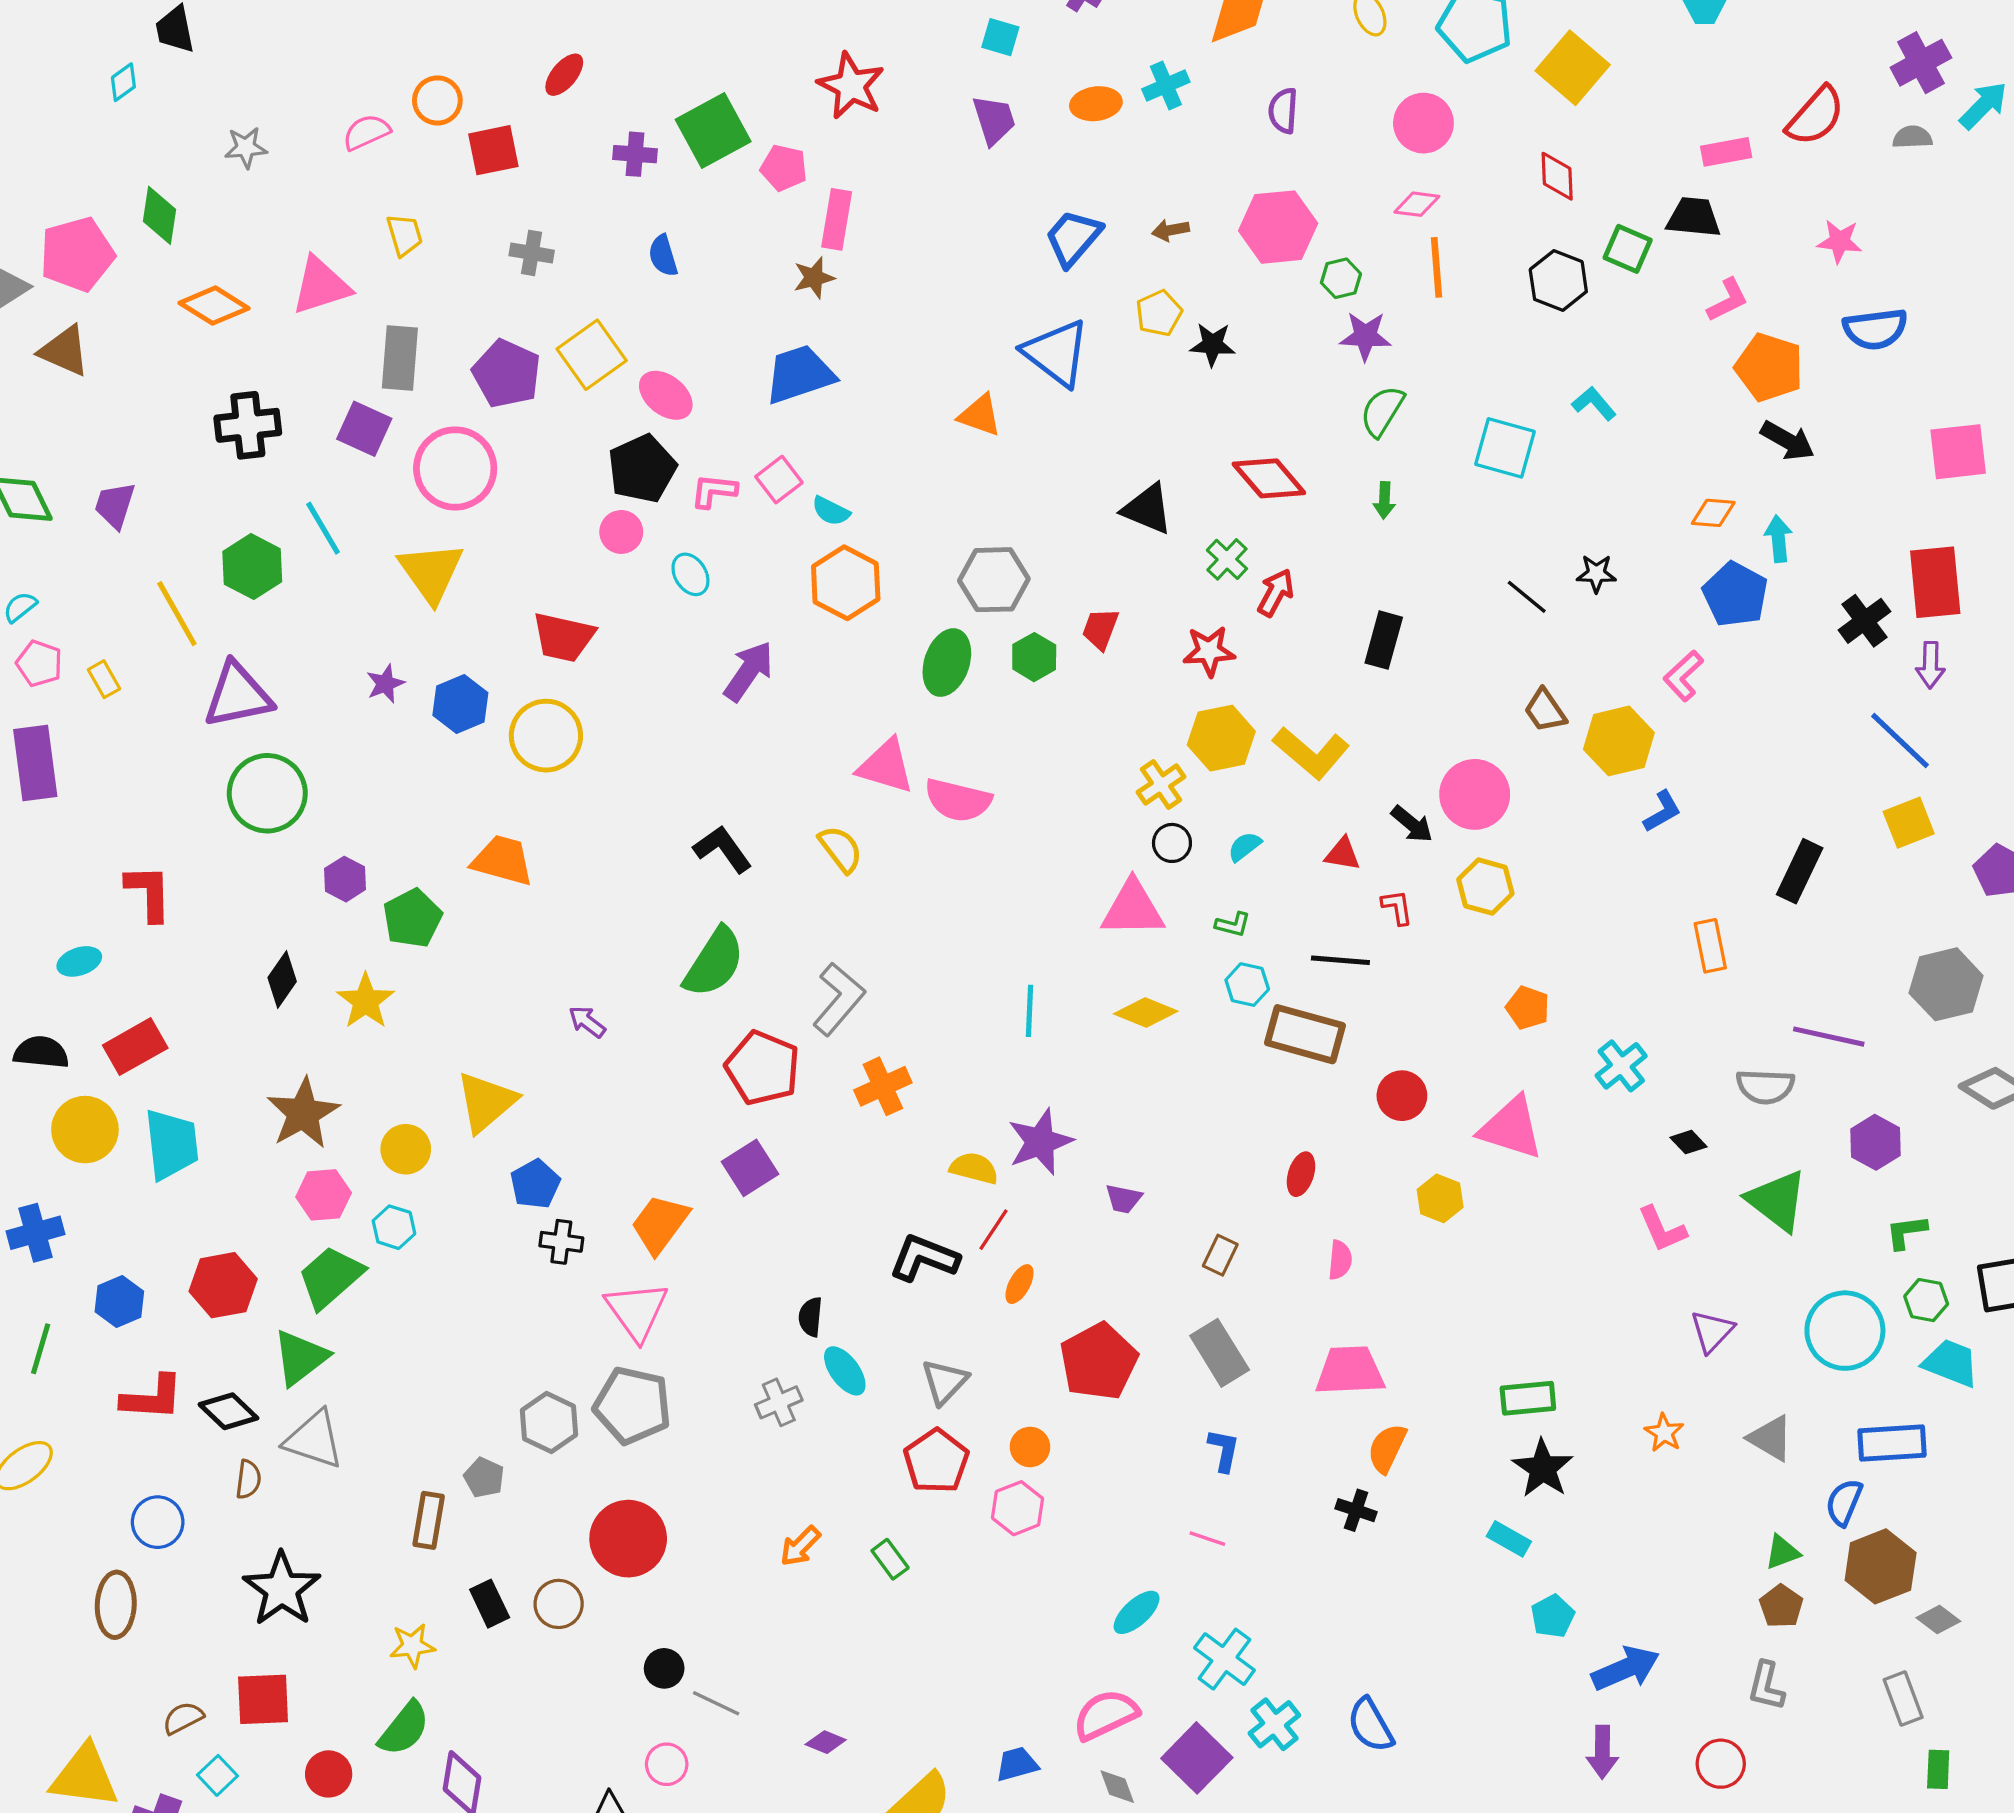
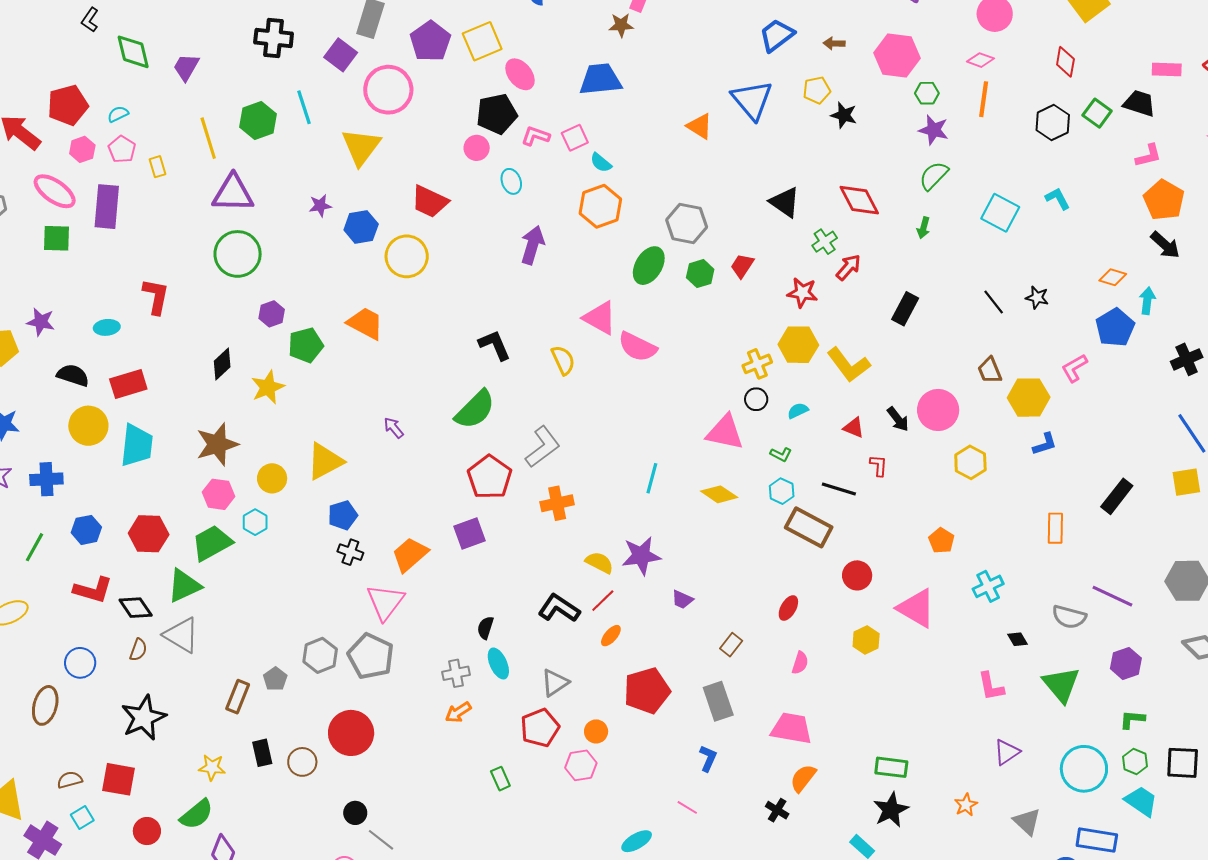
purple arrow: (749, 671) -> (533, 245), turned -30
yellow hexagon: (1485, 887) -> (970, 462), moved
orange arrow: (800, 1546) -> (458, 712), moved

